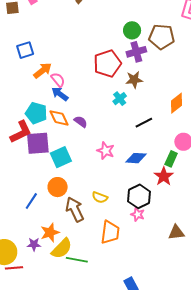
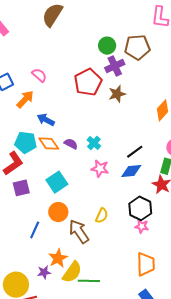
pink semicircle: (58, 80) -> (39, 75), moved
cyan cross: (120, 99) -> (94, 143), moved
black line: (144, 123) -> (135, 152), moved
purple square: (38, 143) -> (21, 188), moved, size x0.7
yellow semicircle: (100, 197) -> (102, 216), turned -77
orange trapezoid: (110, 232) -> (146, 264), moved

